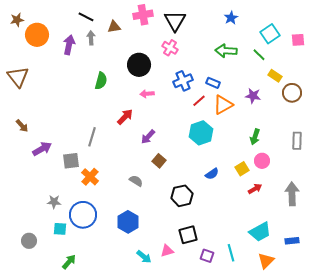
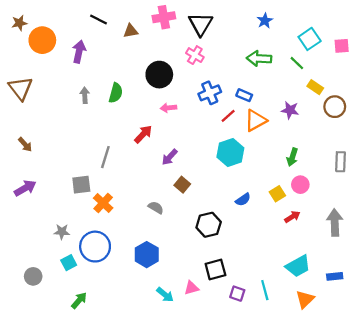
gray arrow: (91, 38) -> (85, 95), moved
purple arrow: (42, 149) -> (25, 188), moved
cyan square: (60, 229) -> (69, 263), turned -32

